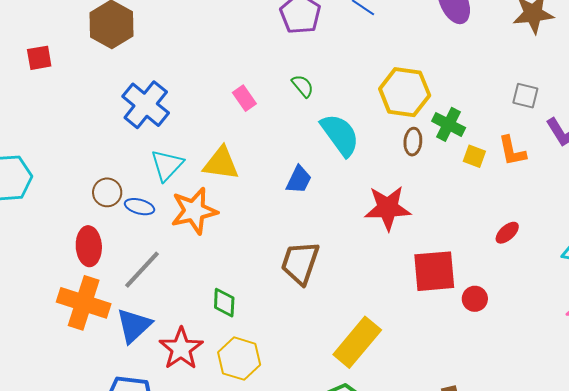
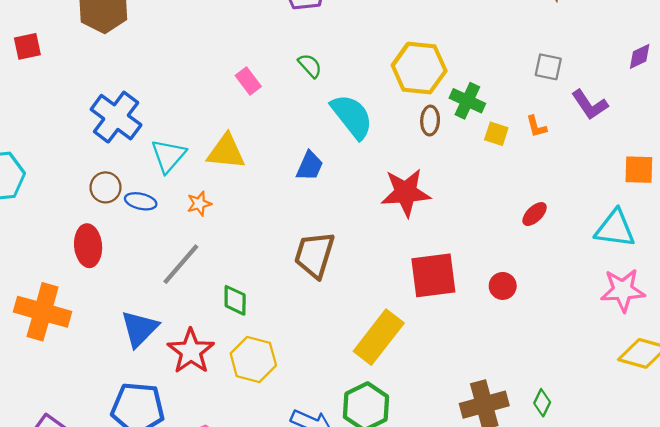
blue cross: (146, 105) -> (116, 117), moved
orange L-shape: (512, 151) -> (536, 127), size x0.7
orange star: (194, 211) -> (199, 204), size x0.5
gray line: (142, 270) -> (181, 264), moved
red square: (434, 271) -> (433, 275), moved
orange cross: (84, 303) -> (43, 312), moved

